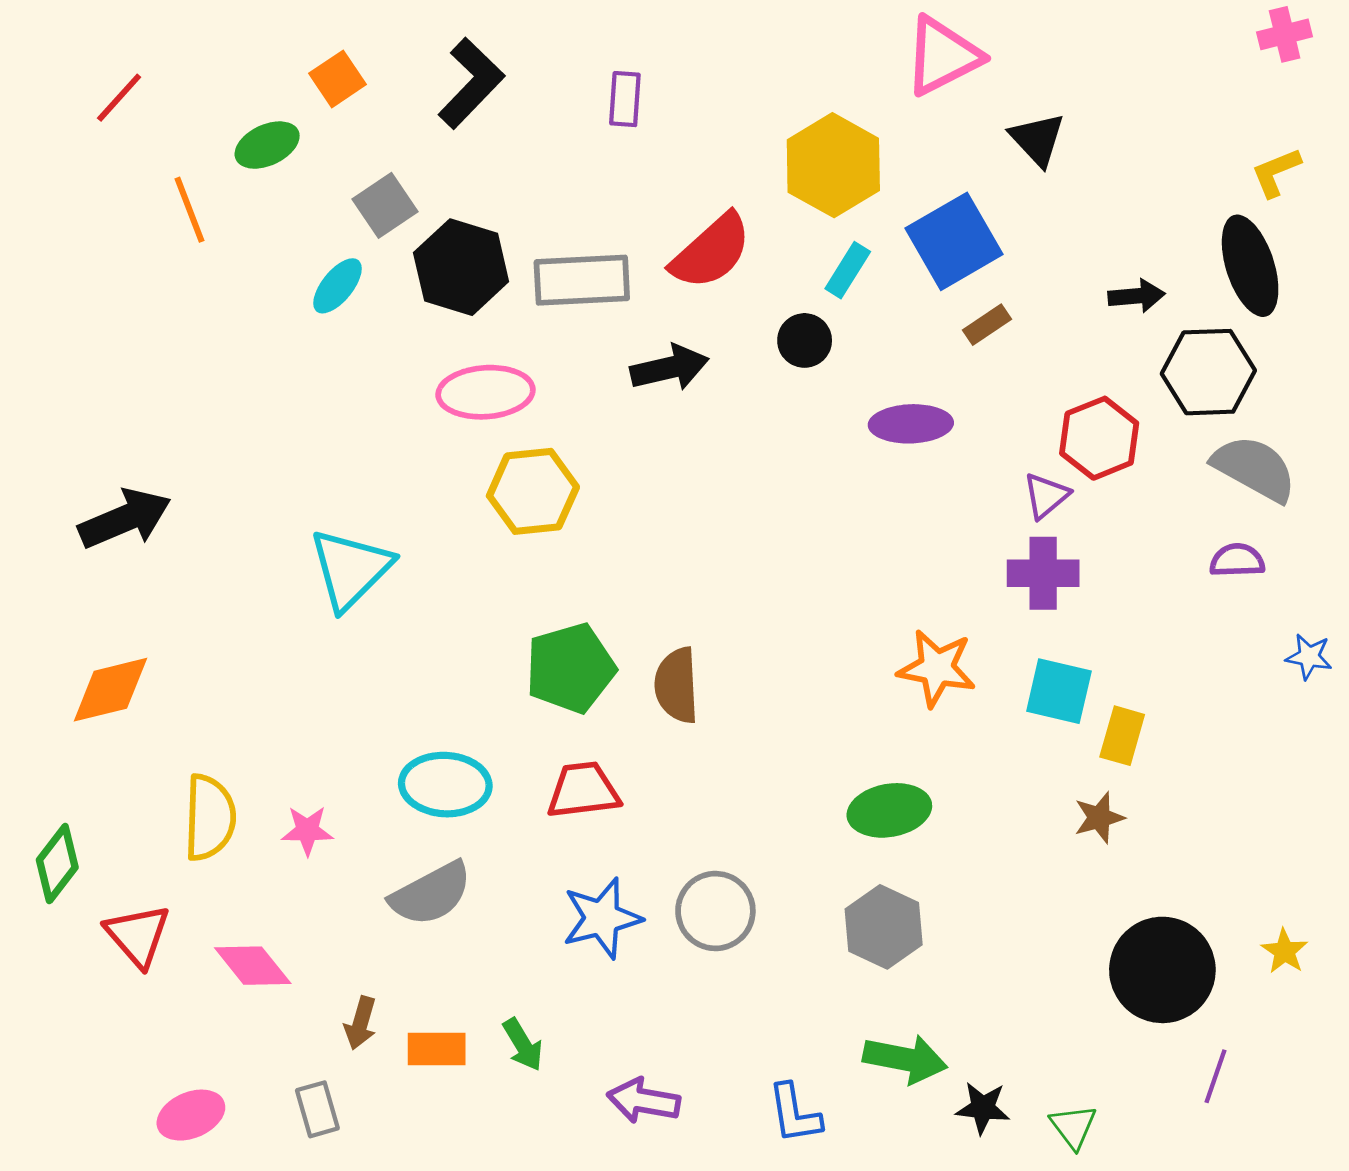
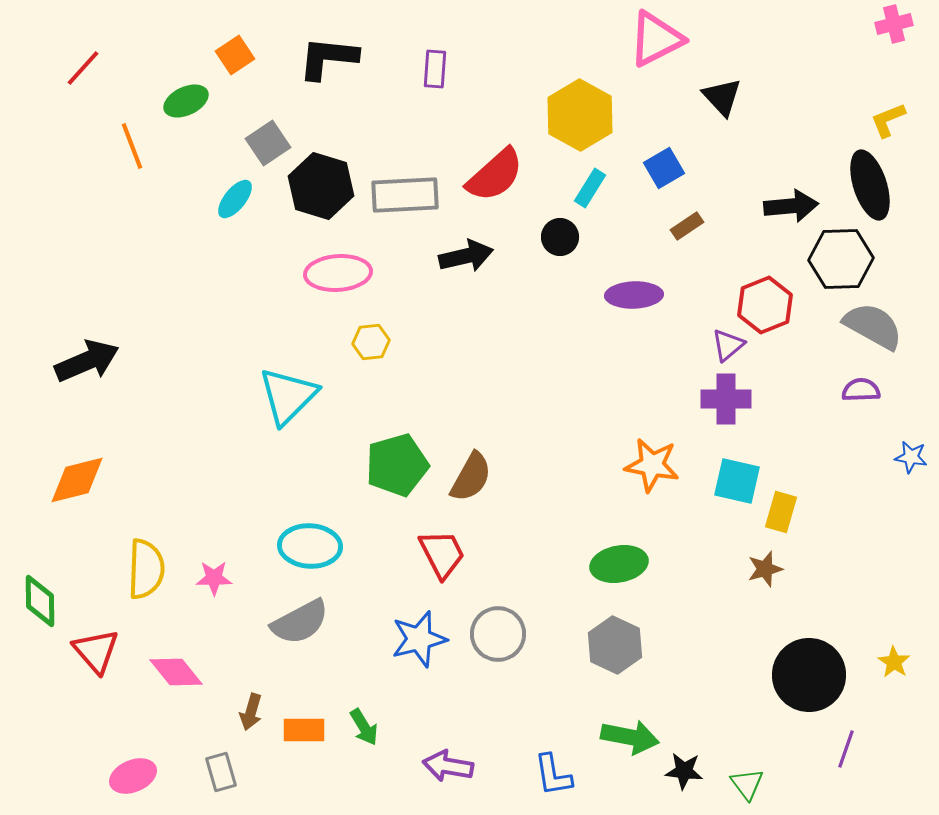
black L-shape: (471, 83) -> (328, 58), turned -128
blue square: (954, 241) -> (664, 168), size x0.6
black arrow: (1137, 296) -> (791, 206), size x1.4
yellow hexagon: (533, 491) -> (371, 342), size x0.6
cyan triangle: (350, 569) -> (288, 396), moved
brown semicircle: (677, 685) -> (471, 477), turned -148
red trapezoid: (583, 790) -> (442, 554), moved, turned 70
green diamond: (57, 864) -> (40, 601), turned -38

